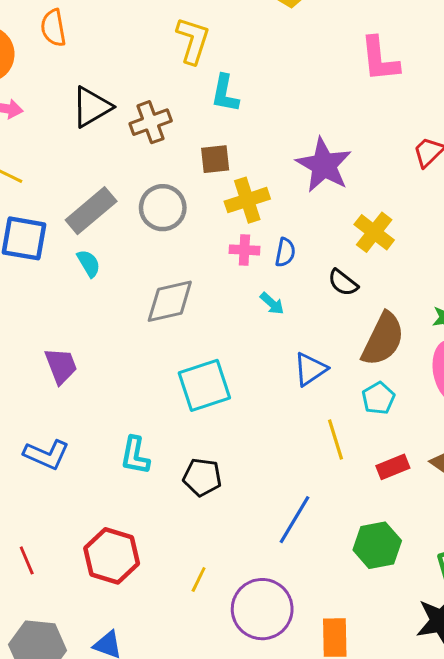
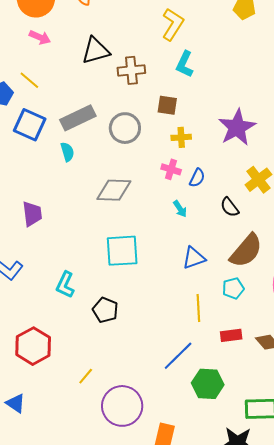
yellow cross: (247, 200) -> (181, 137), size x0.7
blue line: (295, 520) -> (178, 356), moved

